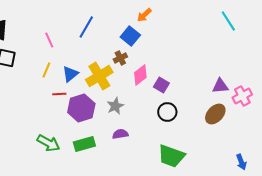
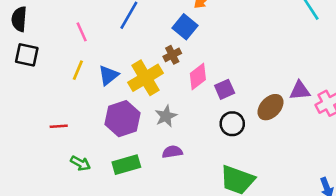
purple square: (161, 85) -> (225, 89), turned 35
red line: (59, 94) -> (59, 126), moved
brown ellipse: (215, 114) -> (271, 107), moved
green arrow: (48, 143) -> (80, 163), size x0.7

